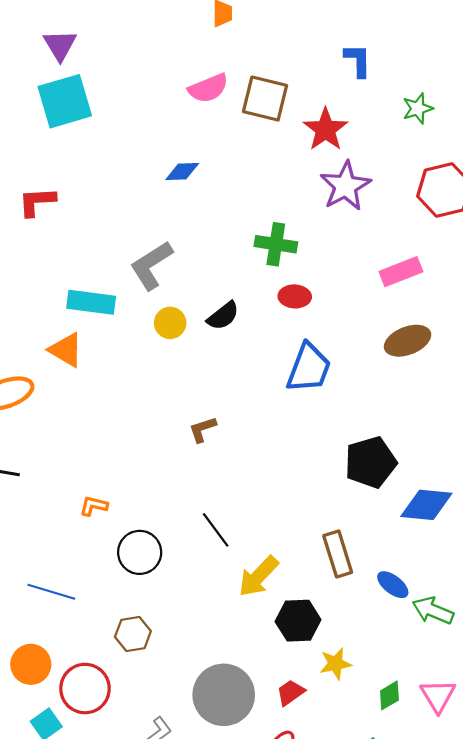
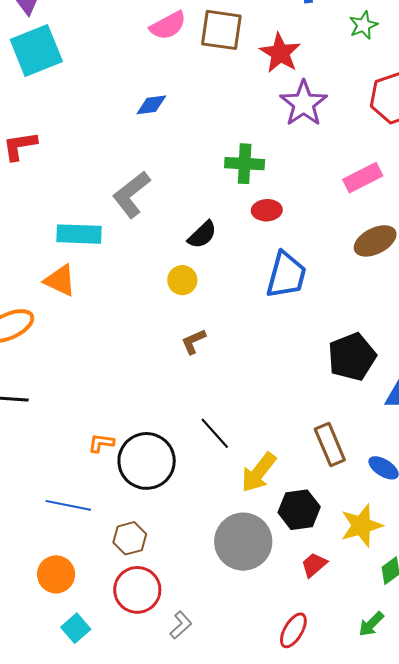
yellow circle: (170, 323) -> (182, 280), moved
orange L-shape: (94, 506) -> (101, 443), moved
black circle: (140, 552) -> (147, 461), size x1.4
brown hexagon: (133, 634) -> (130, 538), moved
yellow star: (336, 664) -> (361, 526), moved, size x1.4
red circle: (85, 689) -> (137, 590), moved
red trapezoid: (291, 693) -> (314, 565), moved
gray circle: (224, 695) -> (243, 542), moved

